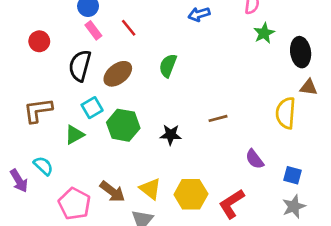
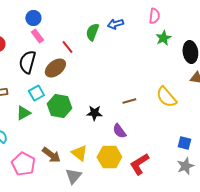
red line: (129, 28) -> (67, 47), moved
green semicircle: (168, 66) -> (92, 32), moved
yellow semicircle: (286, 113) -> (166, 97), moved, turned -45
purple semicircle: (255, 159) -> (119, 131), moved

